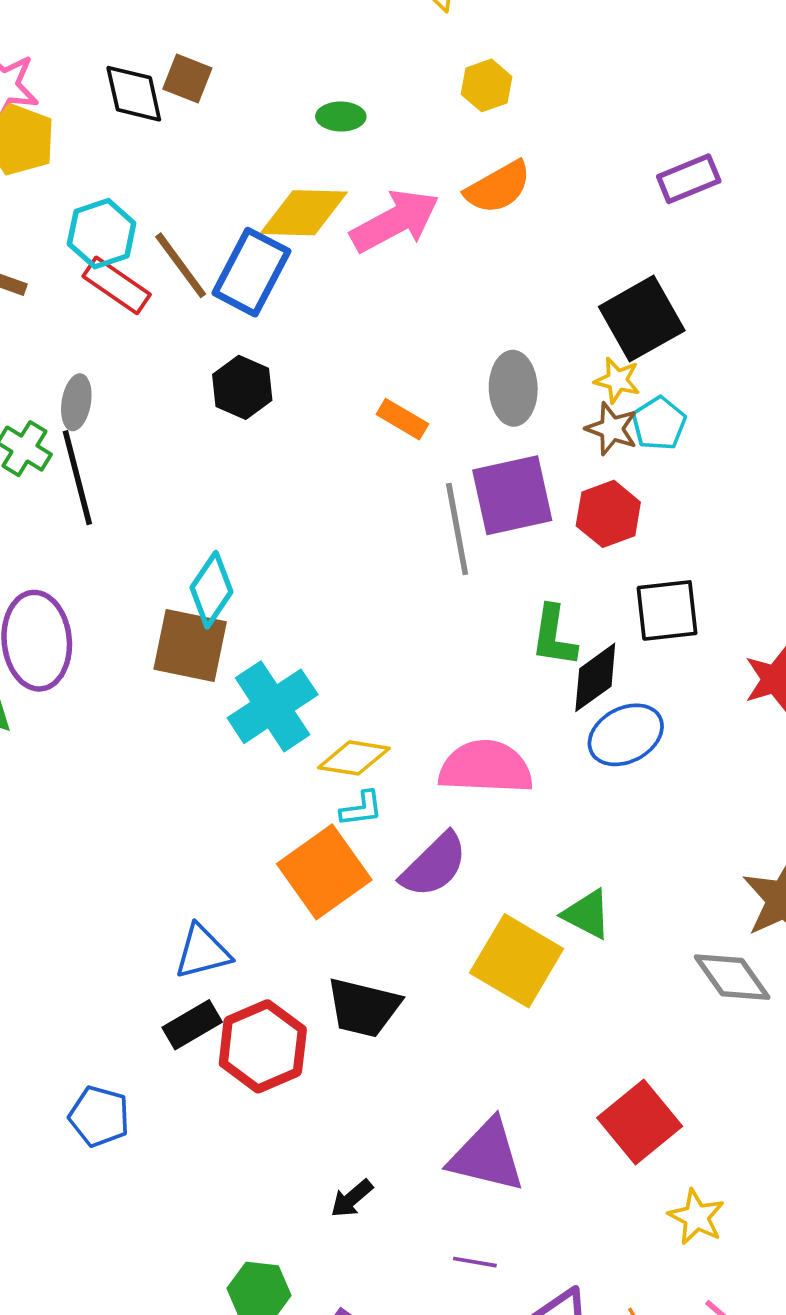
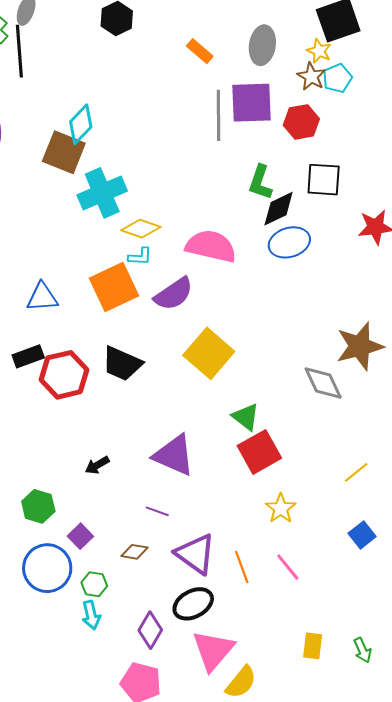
green triangle: (587, 914) -> (246, 417), moved
blue triangle: (202, 952) -> (42, 297), moved

